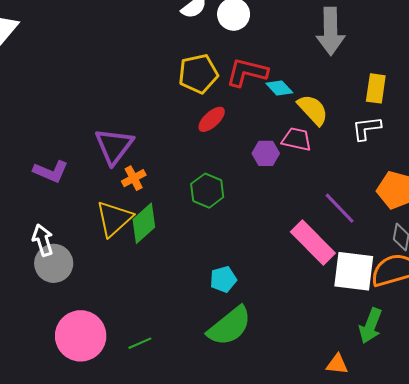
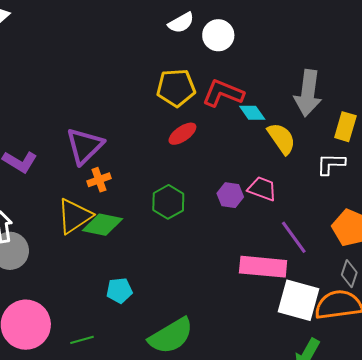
gray arrow: (331, 31) -> (308, 93), moved
pink trapezoid: (297, 139) -> (262, 189), moved
purple hexagon: (266, 153) -> (230, 195), moved
green diamond: (144, 223) -> (103, 225), turned 45
pink rectangle: (313, 242) -> (263, 267), turned -48
cyan pentagon: (223, 279) -> (119, 290), moved

